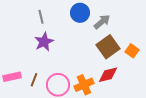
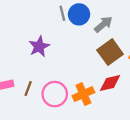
gray line: (41, 17) -> (62, 13), moved

